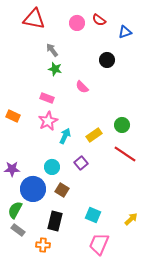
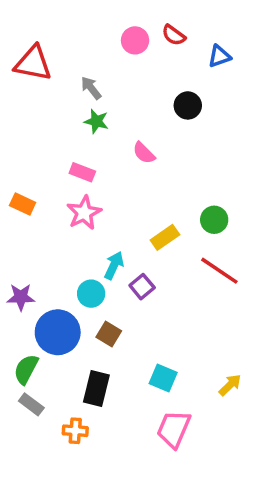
red triangle: (34, 19) -> (33, 63), moved
cyan arrow: (65, 136) -> (114, 265), moved

